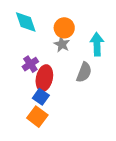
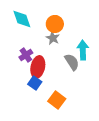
cyan arrow: (97, 44) -> (83, 50), moved
gray semicircle: (84, 72) -> (72, 62), turned -54
orange square: (37, 117) -> (57, 100), moved

